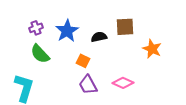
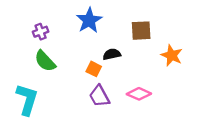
blue star: (67, 31) -> (89, 20), moved
black semicircle: (99, 37) -> (112, 54), moved

